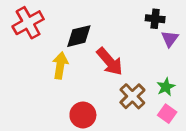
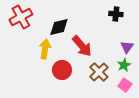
purple triangle: (170, 39) -> (127, 47), moved
red circle: (83, 115) -> (62, 70), moved

